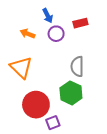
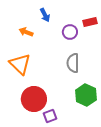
red rectangle: (80, 23) -> (90, 22), moved
purple circle: (56, 34) -> (70, 32), moved
green hexagon: (71, 93) -> (86, 95), moved

